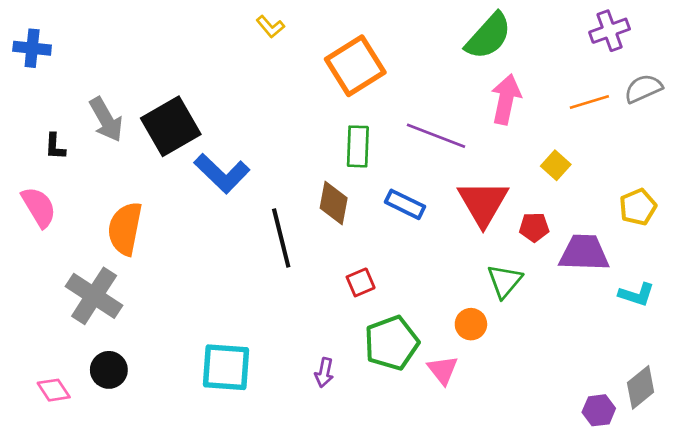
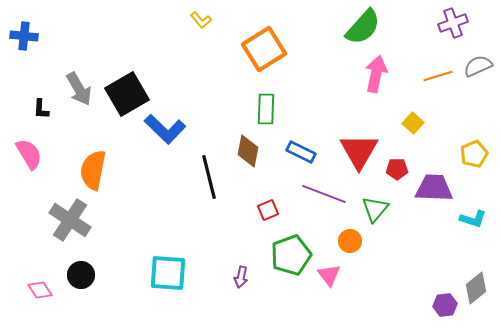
purple line: (436, 136) -> (324, 194), moved

